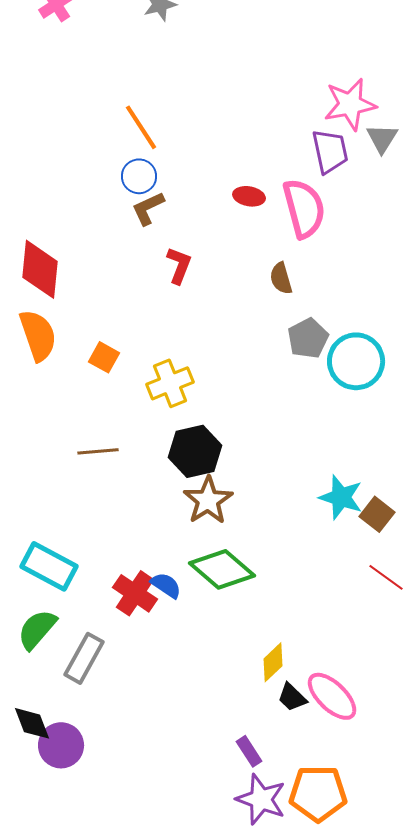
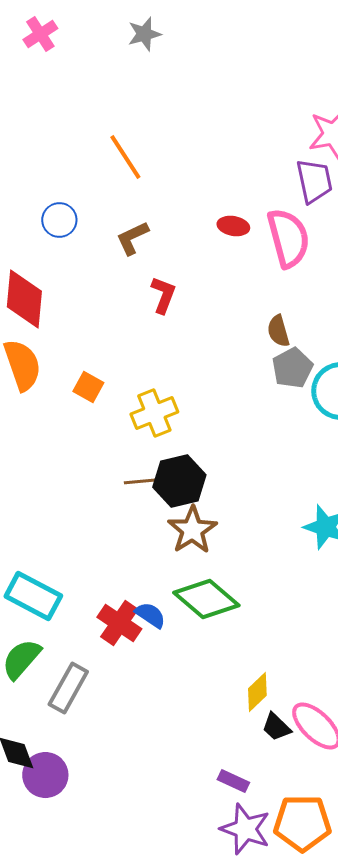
blue circle: (139, 176) -> (59, 220), moved
brown semicircle: (281, 278) -> (278, 331), moved
brown line: (98, 451) -> (144, 481), moved
purple rectangle: (249, 751) -> (233, 781), turned -32

